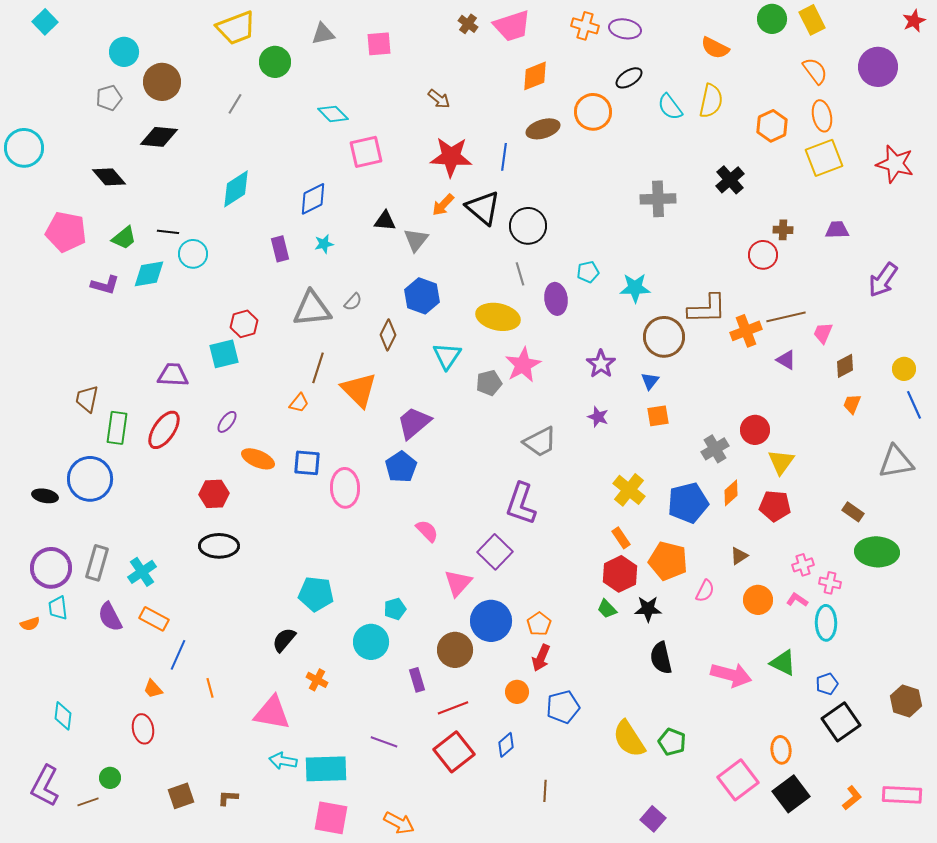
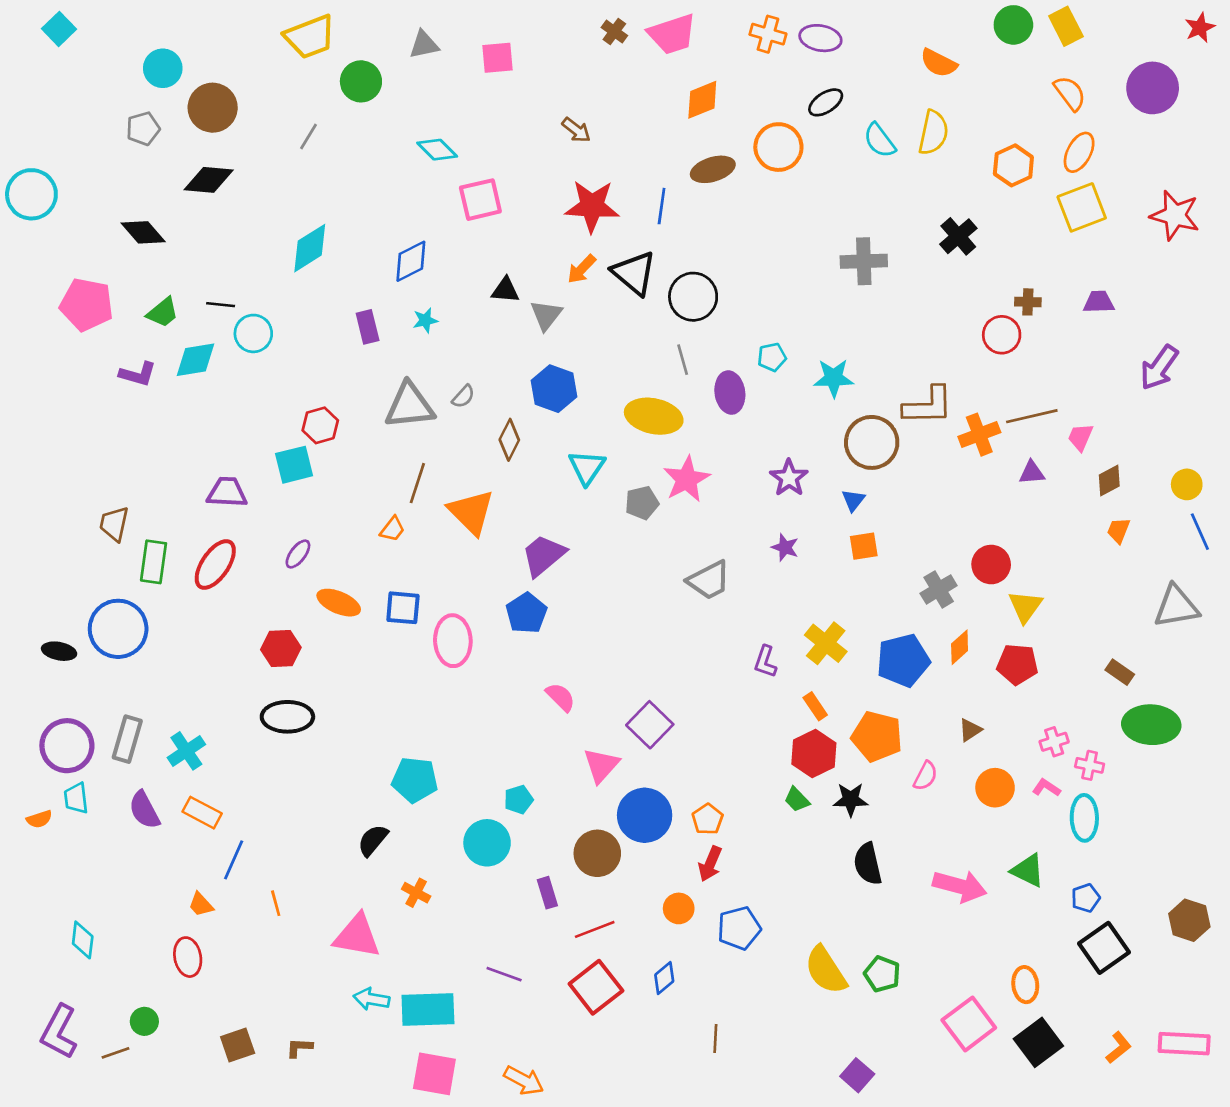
orange ellipse: (822, 116) -> (1079, 152), turned 40
purple triangle: (786, 360) -> (1032, 473), turned -35
purple L-shape: (521, 504) -> (765, 662), moved, size x0.6

